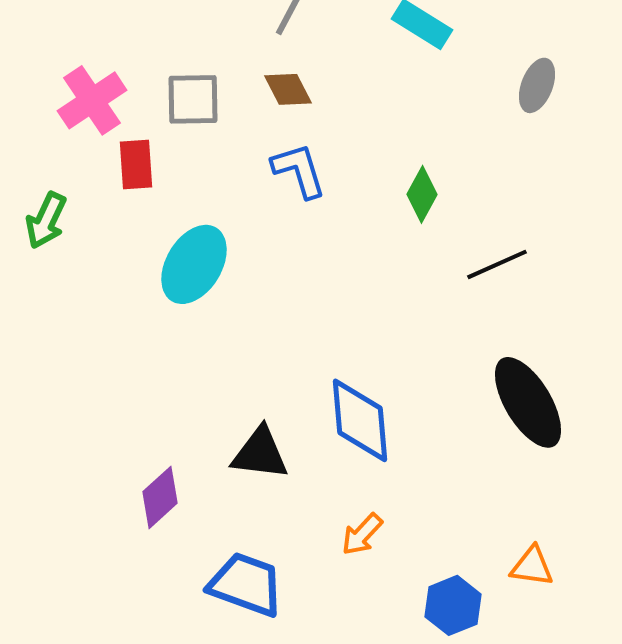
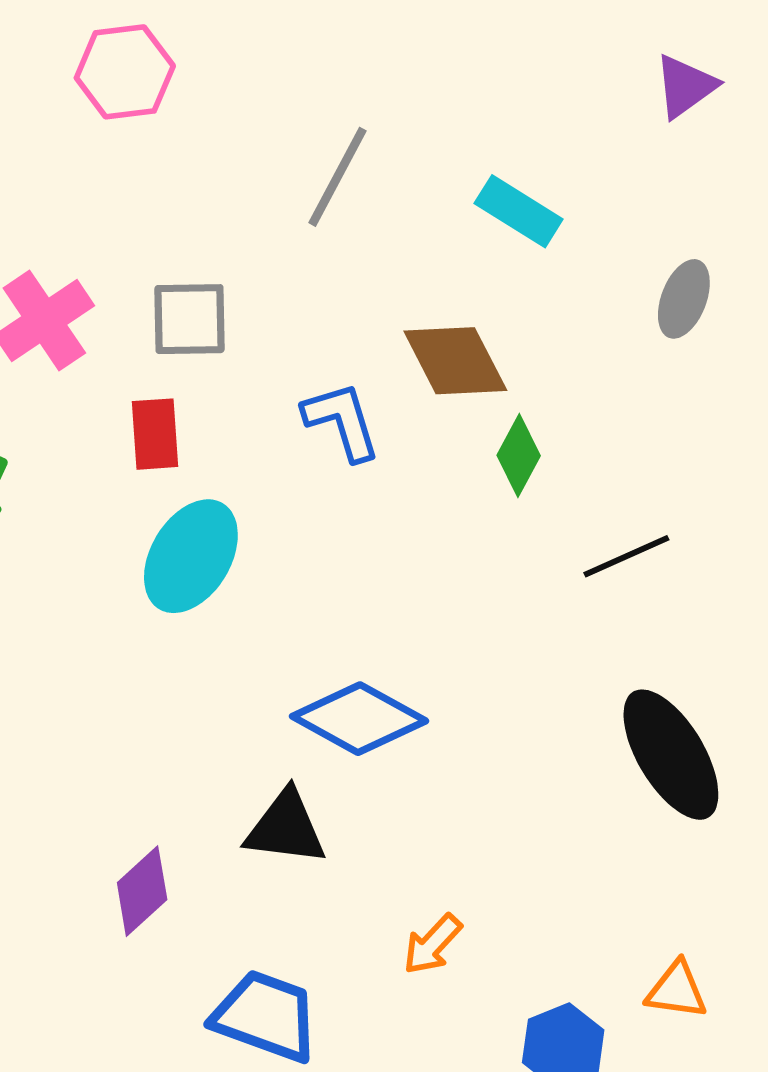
brown diamond: (288, 89) -> (455, 361), moved, size x1.5
red rectangle: (136, 164) -> (155, 434), moved
blue diamond: (360, 420) -> (359, 719), moved, turned -56

